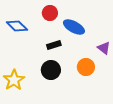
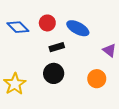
red circle: (50, 13) -> (47, 23), moved
orange circle: (86, 67) -> (97, 79), moved

